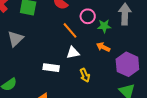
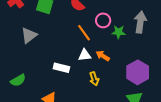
orange arrow: (103, 47) -> (103, 56), moved

